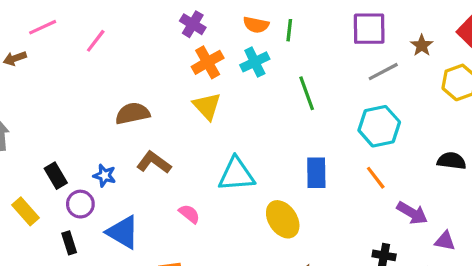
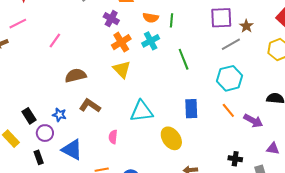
pink line: (96, 41) -> (55, 41), moved
brown star: (422, 45) -> (246, 26), moved
purple arrow: (412, 213) -> (253, 121), moved
pink semicircle: (189, 214) -> (113, 137), turned -120

